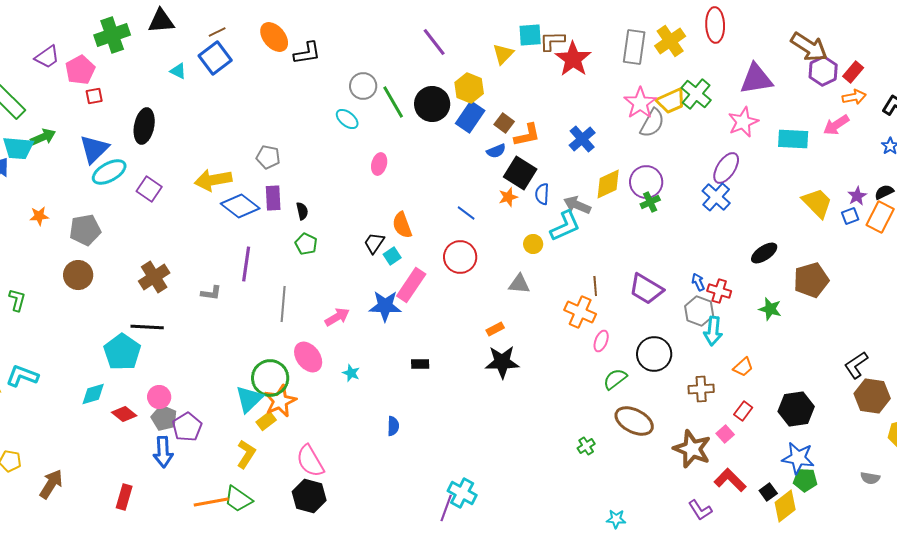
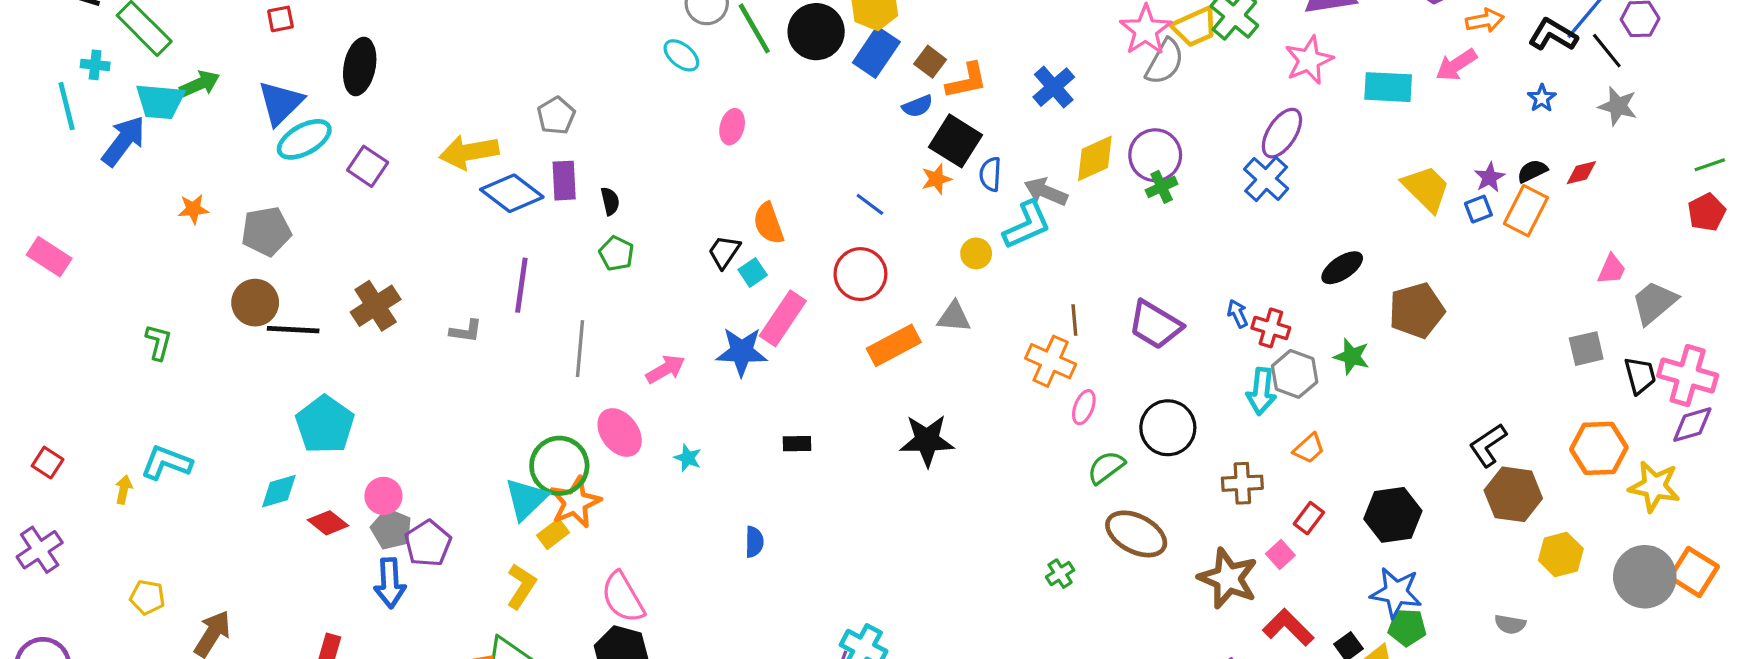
gray pentagon: (268, 157) -> (556, 116), turned 30
gray hexagon: (699, 311) -> (1295, 374), moved
black line: (147, 327) -> (293, 330), moved
orange rectangle: (495, 329) -> (894, 345), moved, size x1.8

